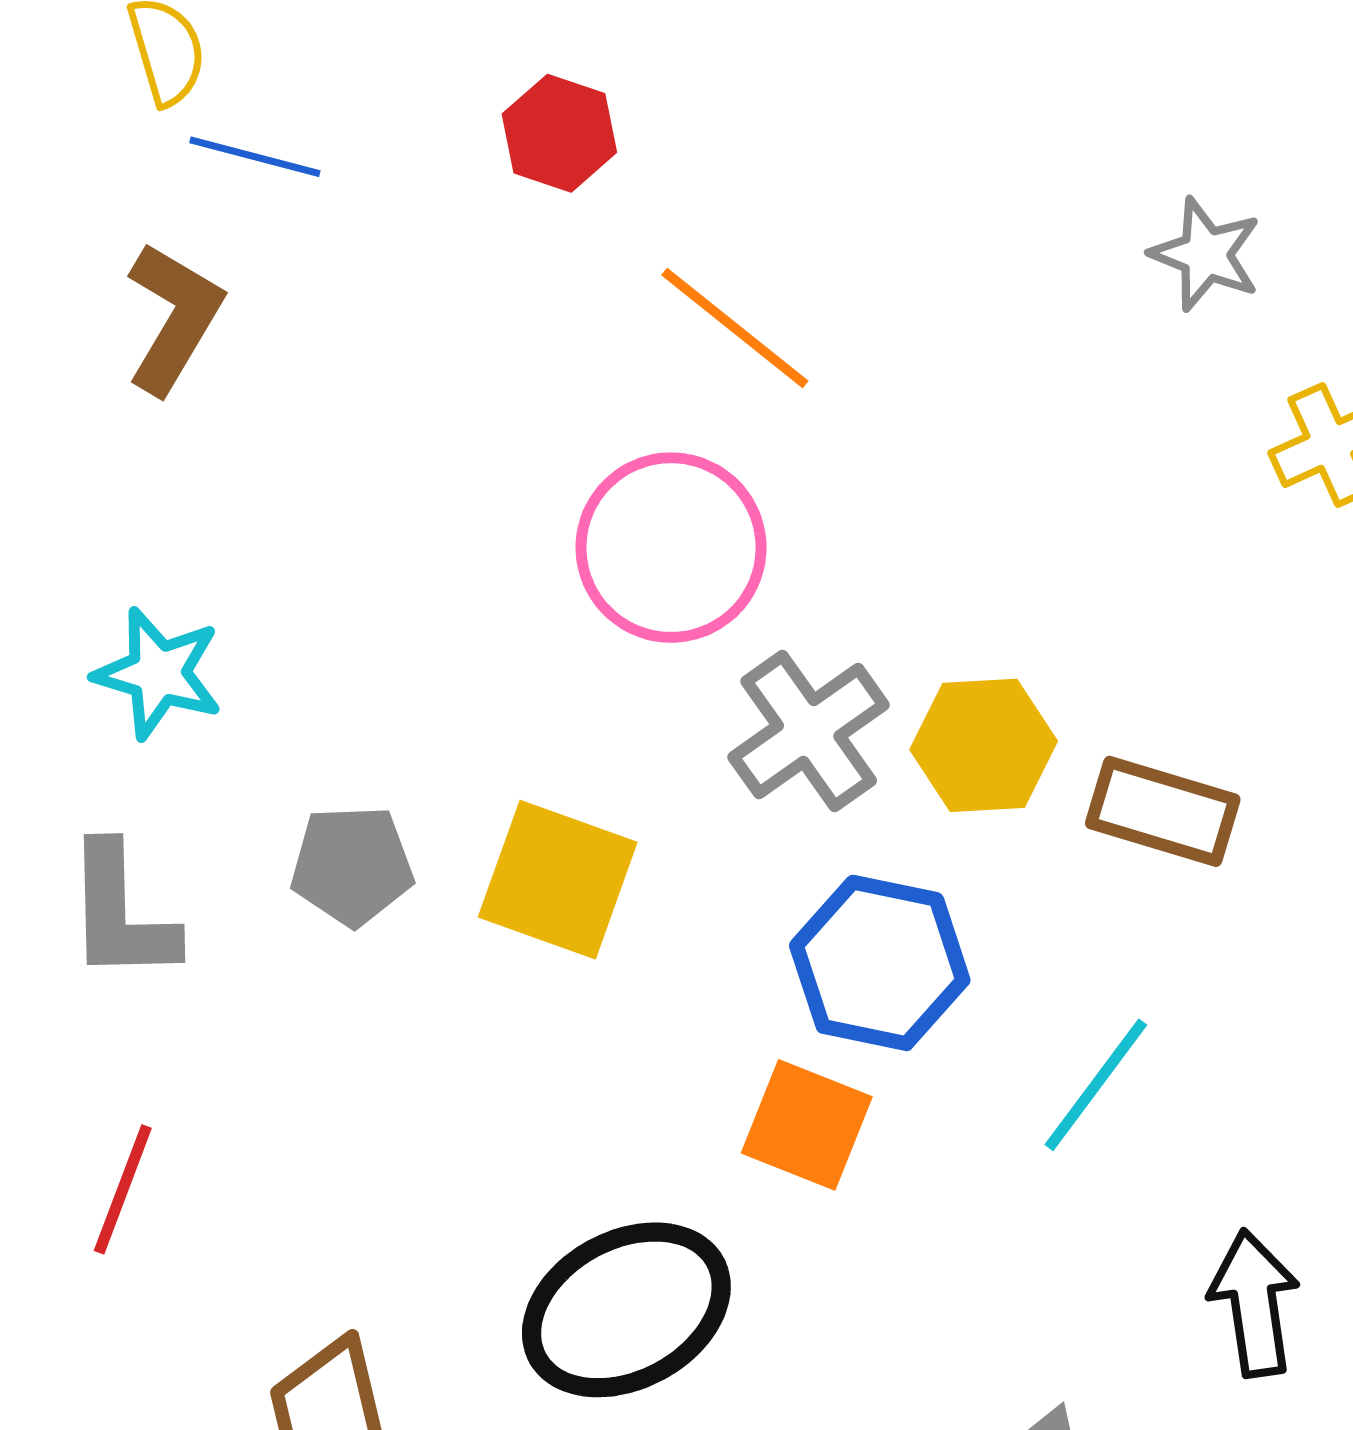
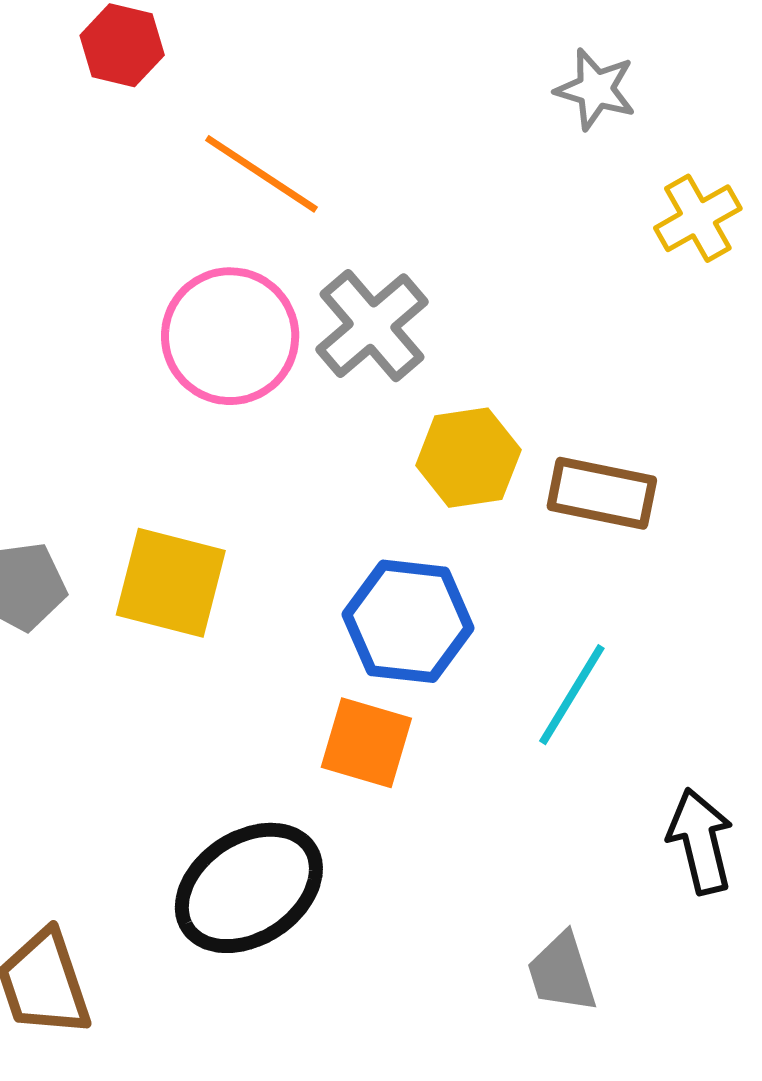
gray cross: (809, 731) -> (372, 326), moved

